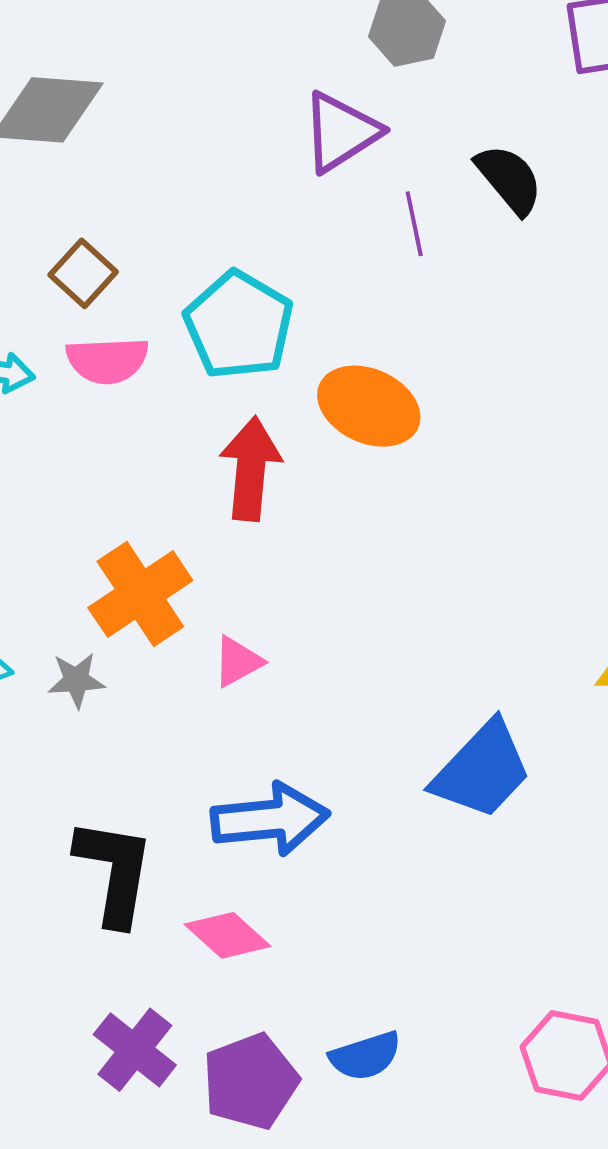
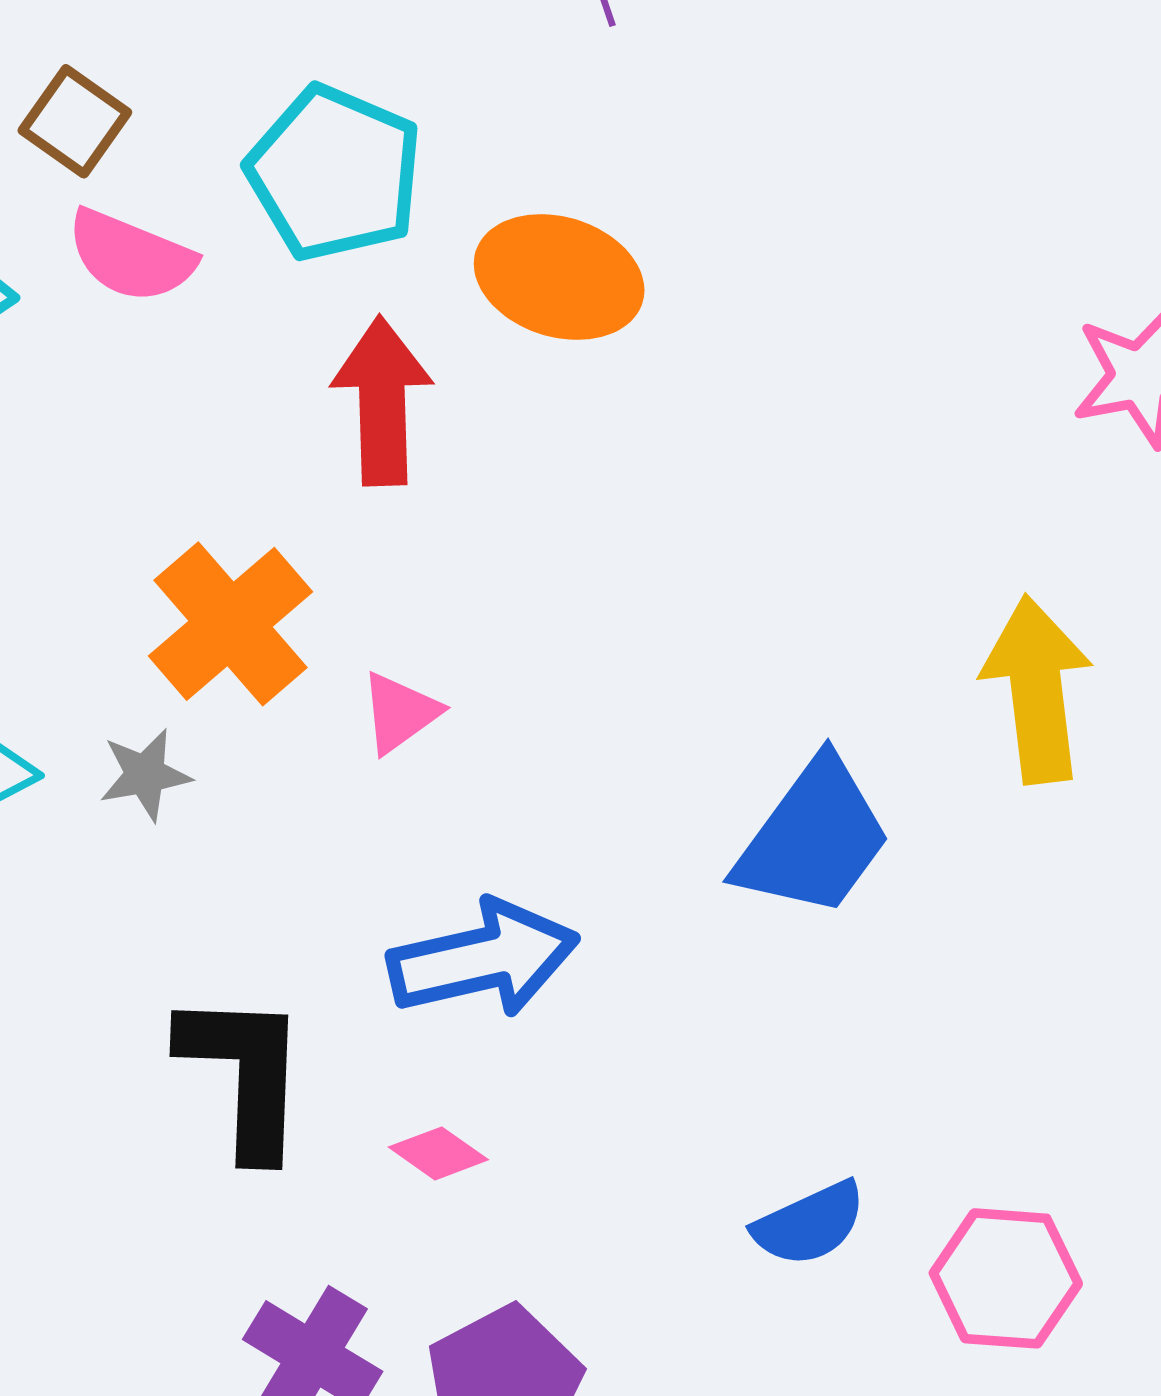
pink semicircle: (107, 360) -> (131, 256), turned 32
pink diamond: (228, 935) -> (438, 1153), size x0.7
blue semicircle: (365, 1056) -> (809, 1224), moved

